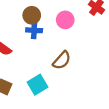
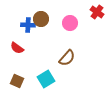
blue cross: (34, 30) -> (28, 25), moved

